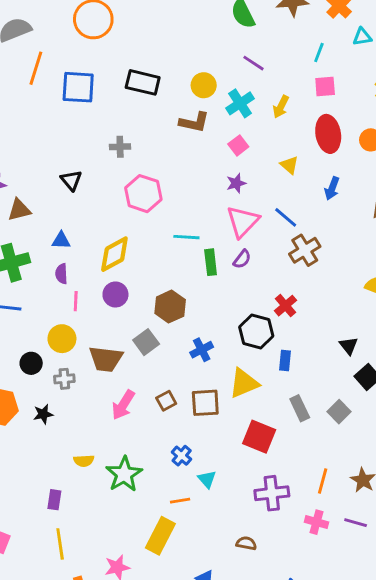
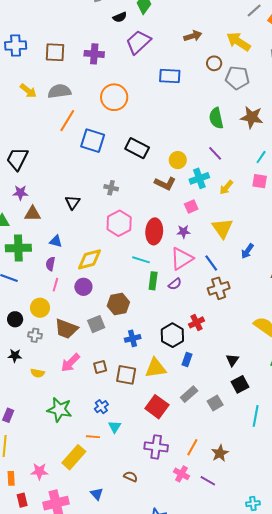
red ellipse: (328, 134) -> (154, 231), moved
yellow triangle: (289, 165) -> (222, 228), size x1.6
gray rectangle: (300, 408) -> (189, 394), turned 60
yellow semicircle: (84, 461) -> (38, 373), moved
green star: (124, 474) -> (59, 410), turned 30

